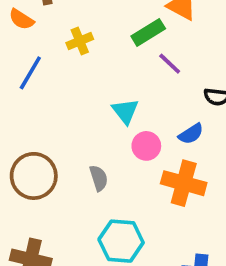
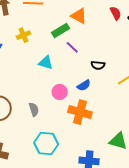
cyan triangle: (125, 111) -> (46, 63), moved, turned -35

